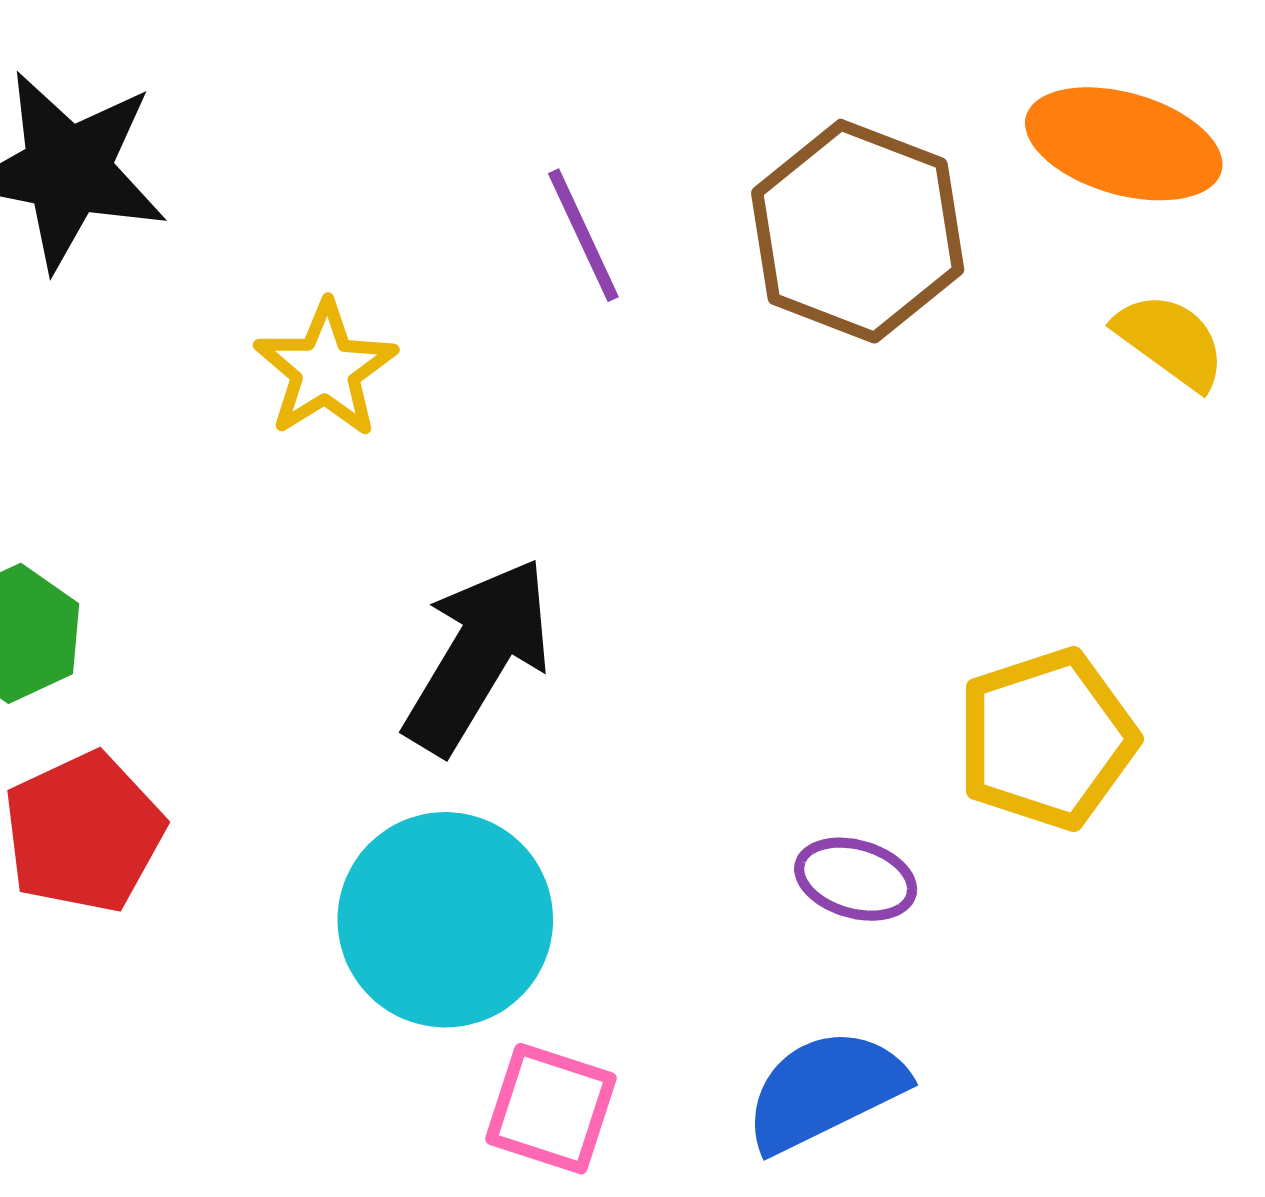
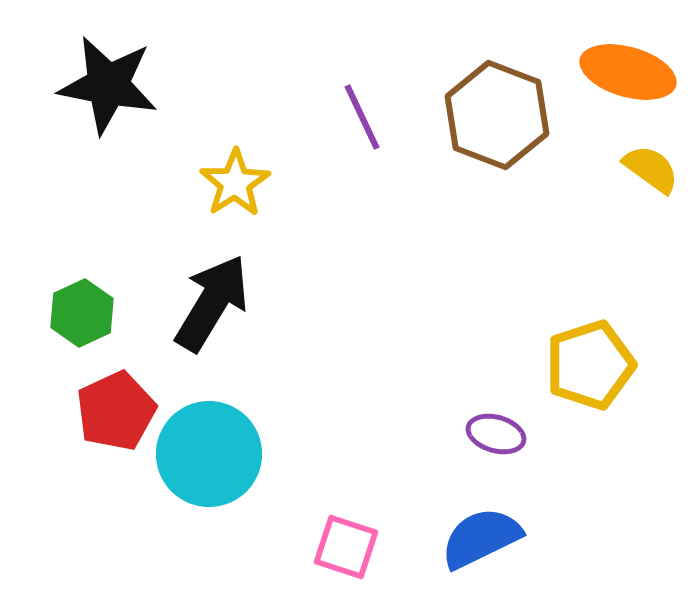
black arrow: (478, 656) -> (212, 303), moved
cyan circle: (445, 920) -> (209, 454), moved

